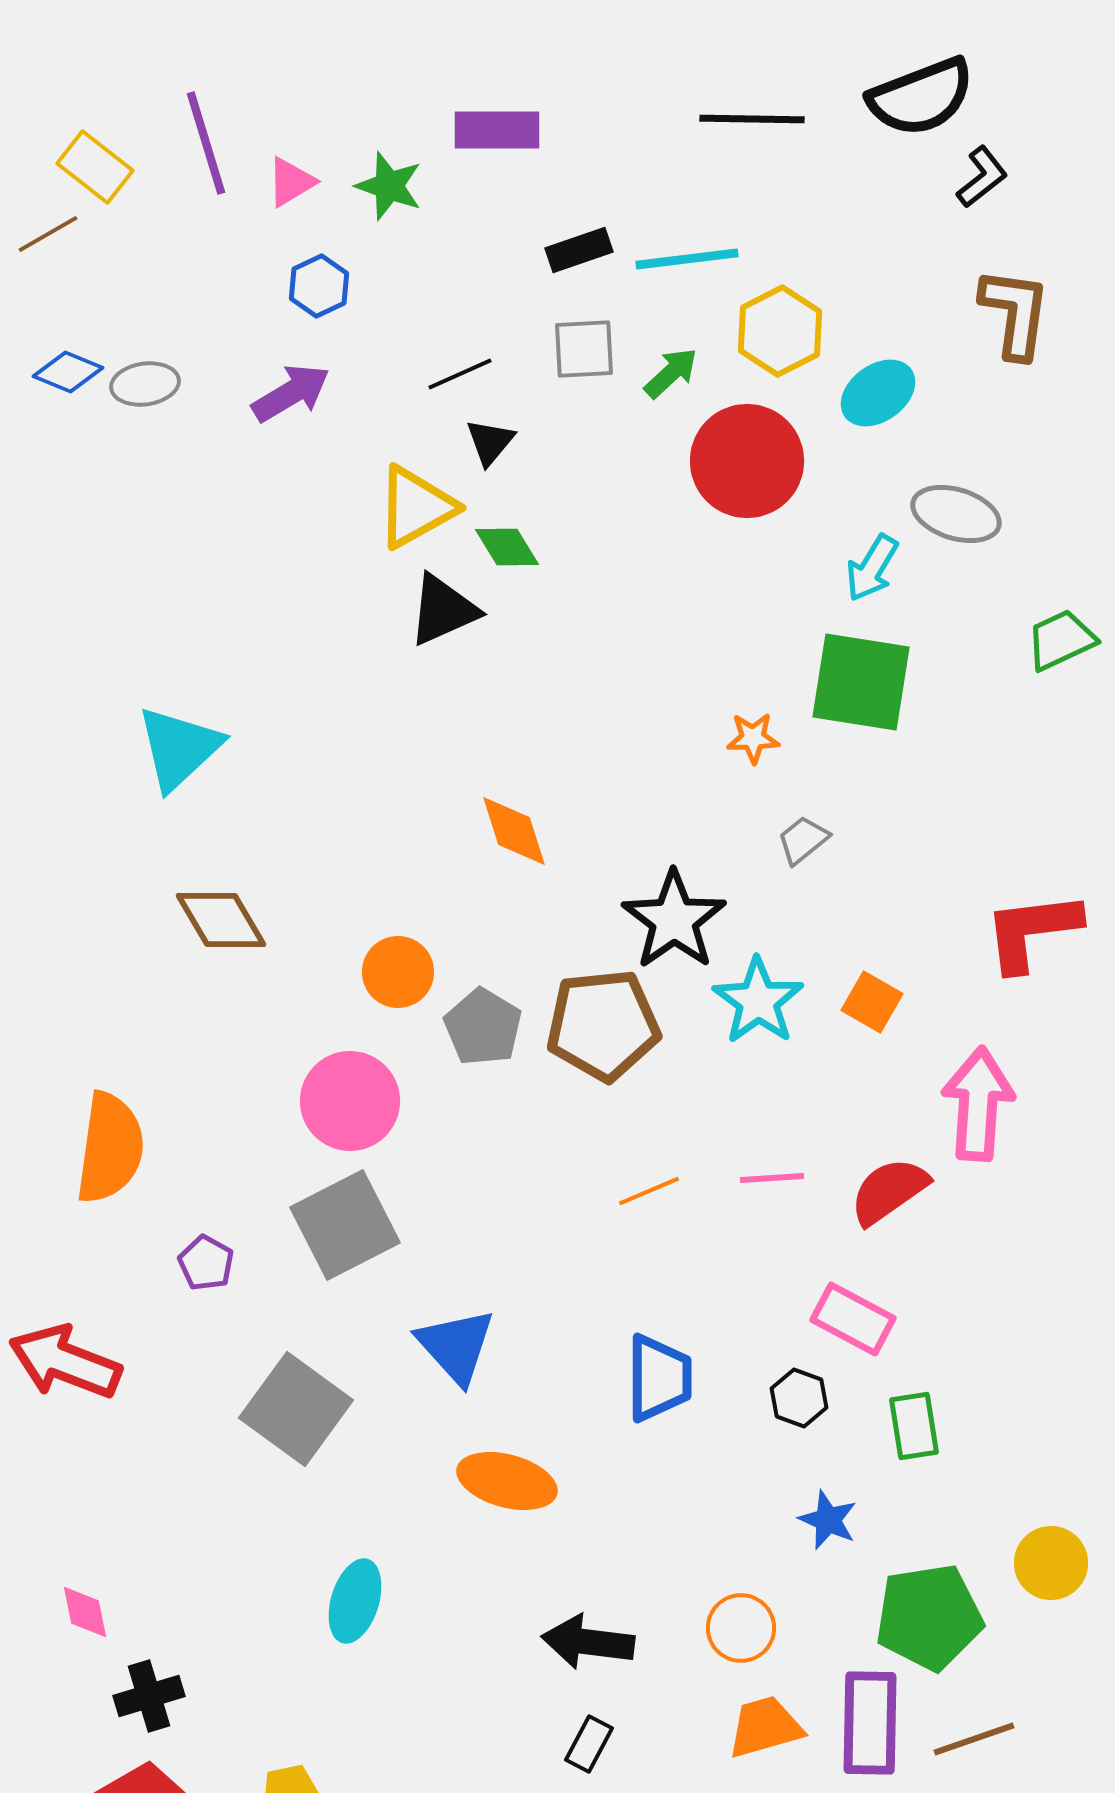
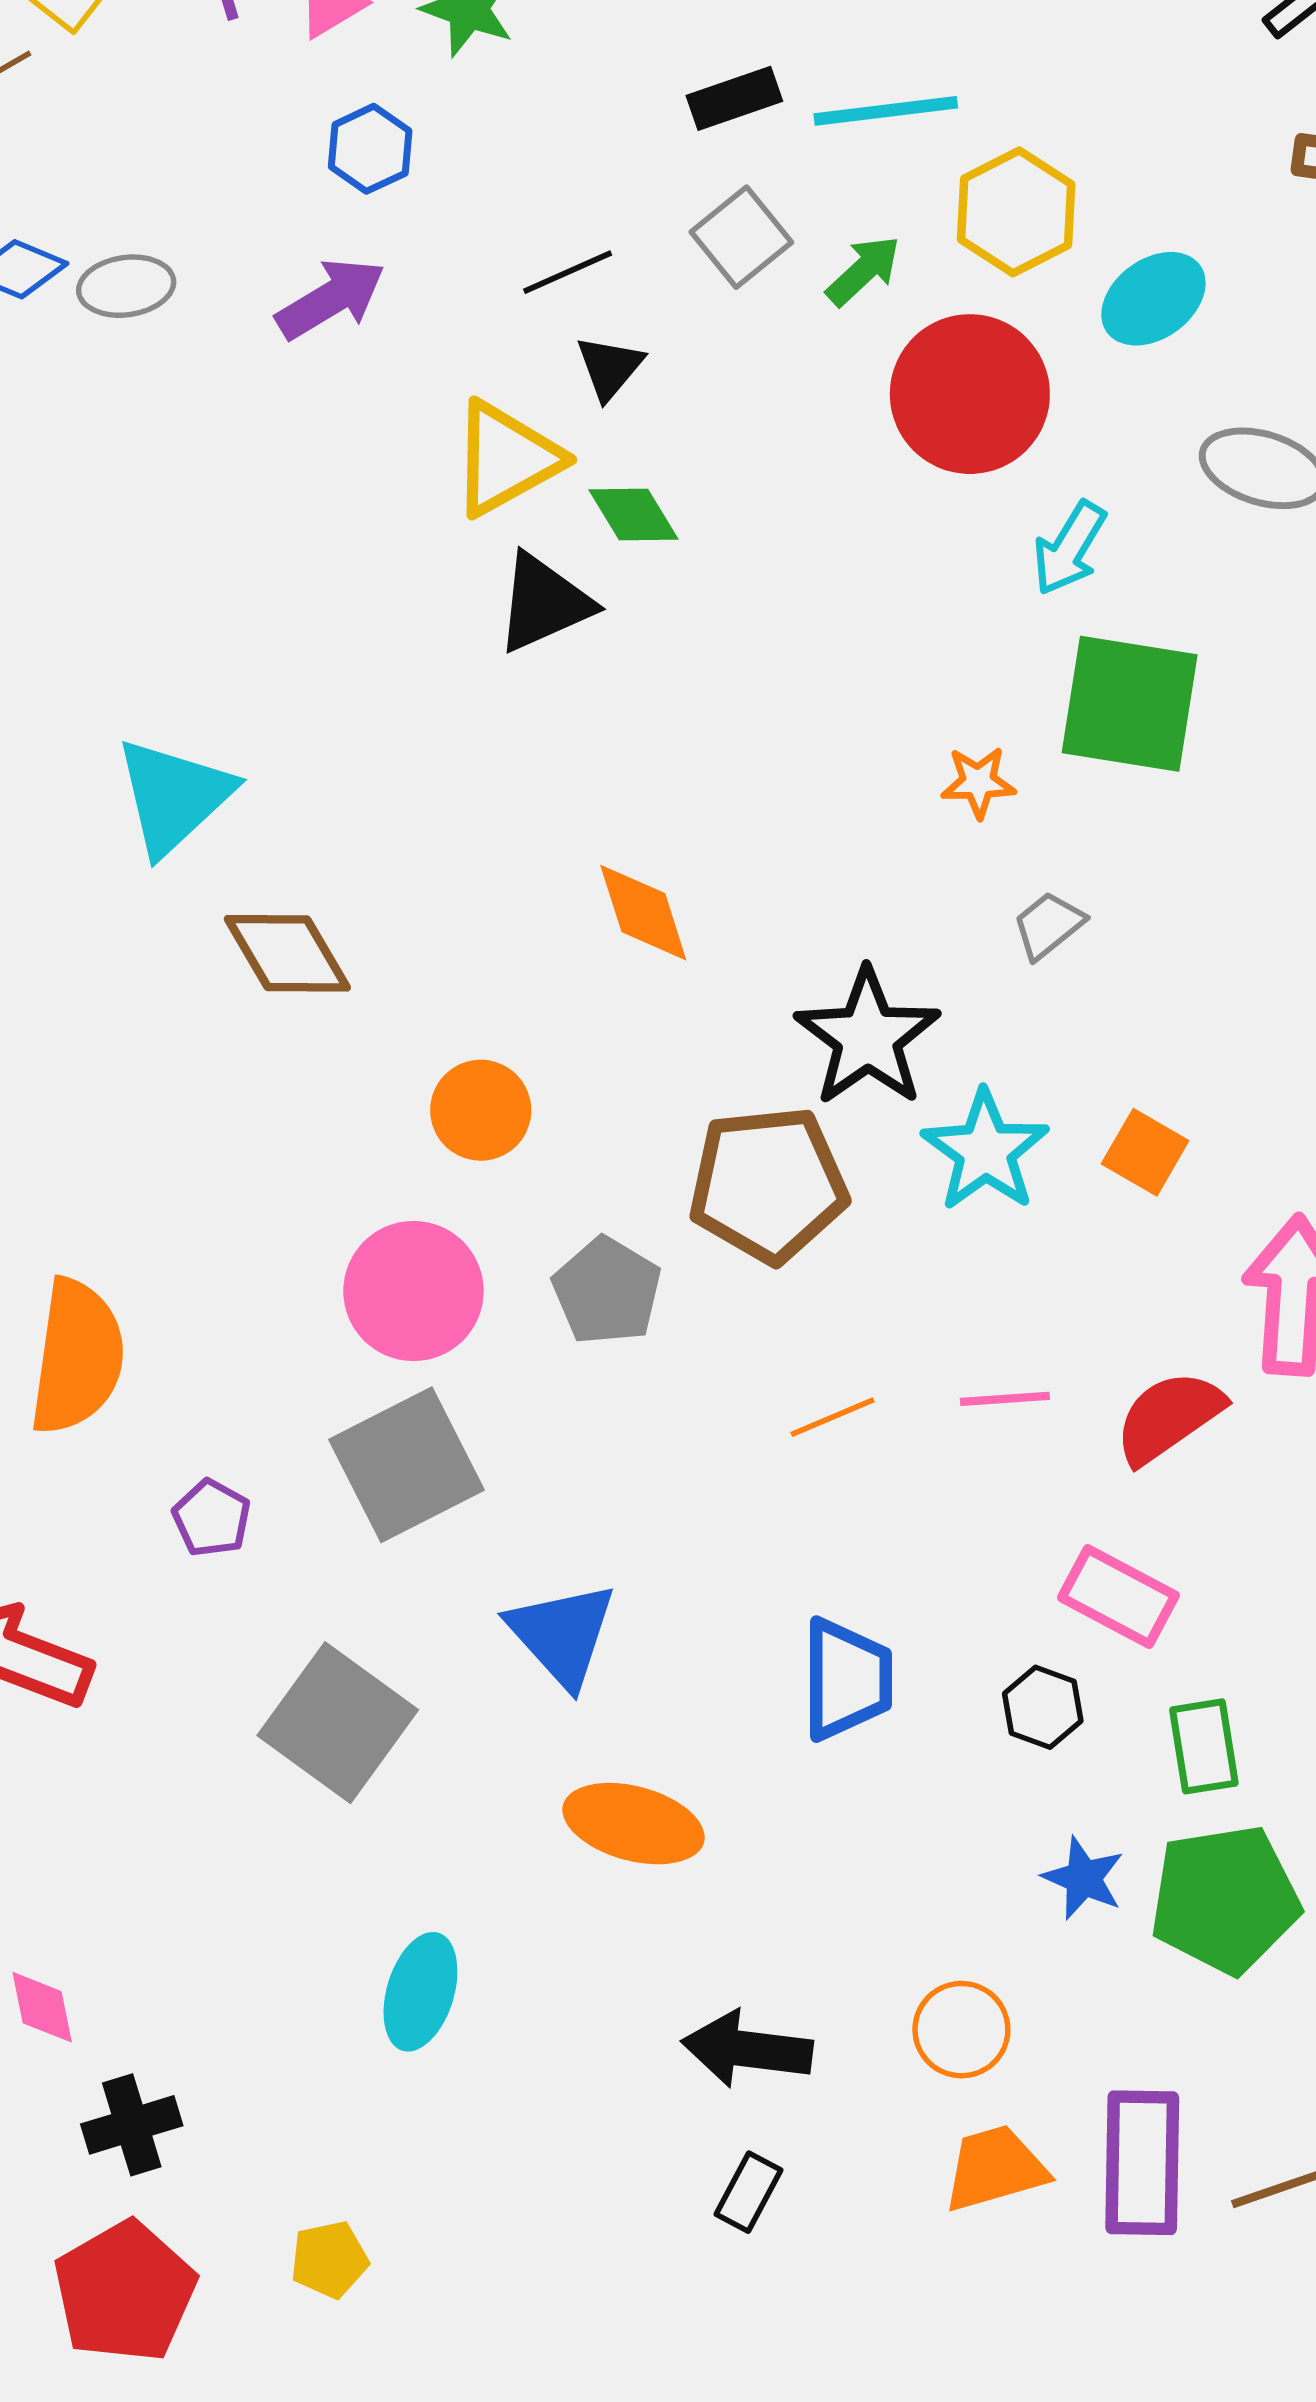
gray square: (584, 349) -> (741, 237), turned -36
cyan arrow: (872, 568) -> (1069, 548), moved
brown diamond: (221, 920) -> (287, 953), moved
gray pentagon: (483, 1027) -> (607, 1291), moved
green pentagon: (929, 1617) -> (1225, 1899), moved

